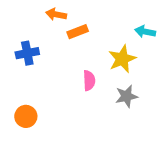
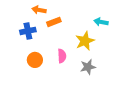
blue cross: (27, 53) -> (28, 31), moved
orange circle: (26, 116) -> (35, 60), moved

